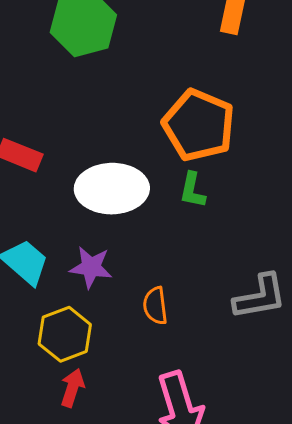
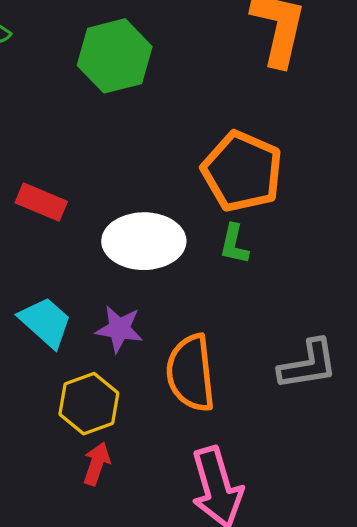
orange semicircle: (155, 306) -> (191, 373), size x1.8

